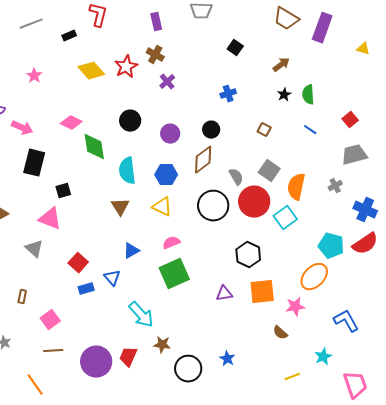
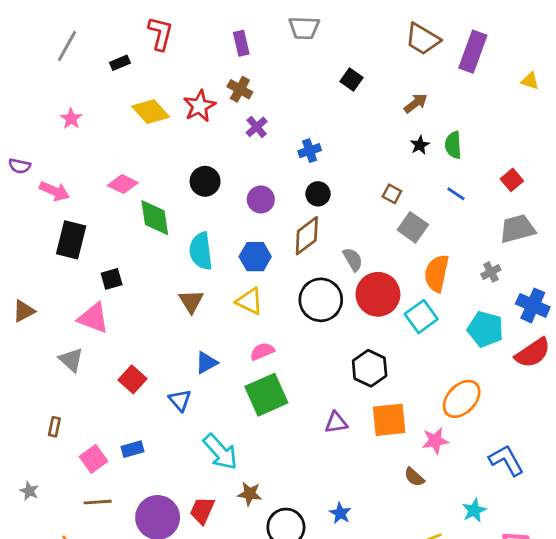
gray line: (31, 24) -> (67, 46), turned -40
blue cross: (228, 94) -> (310, 151), moved
gray square: (269, 171) -> (413, 227), moved
cyan pentagon: (331, 246) -> (485, 329), moved
blue rectangle: (86, 289) -> (132, 449), moved

